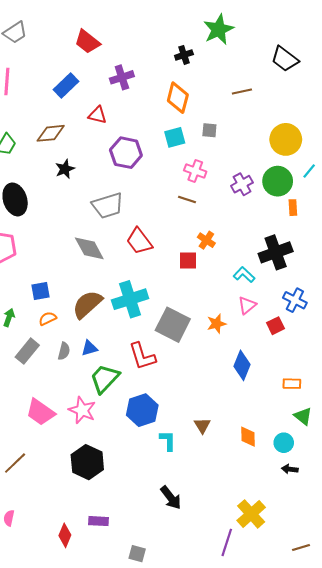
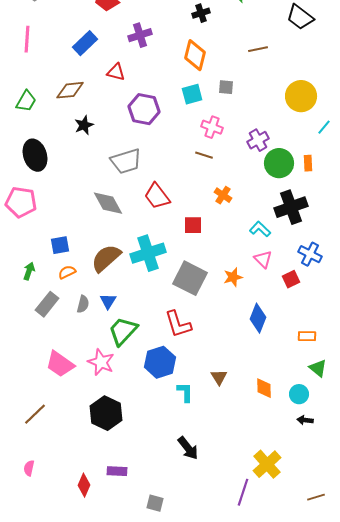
green circle: (278, 181) -> (279, 163), moved
red square: (188, 261) -> (193, 225), moved
pink triangle: (247, 305) -> (263, 259), turned -36
blue triangle: (89, 348) -> (108, 301), turned -42
red L-shape: (142, 356) -> (178, 324), moved

